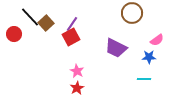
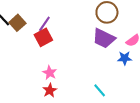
purple trapezoid: (116, 48) -> (104, 38), moved
cyan line: (144, 79) -> (100, 90), moved, turned 48

